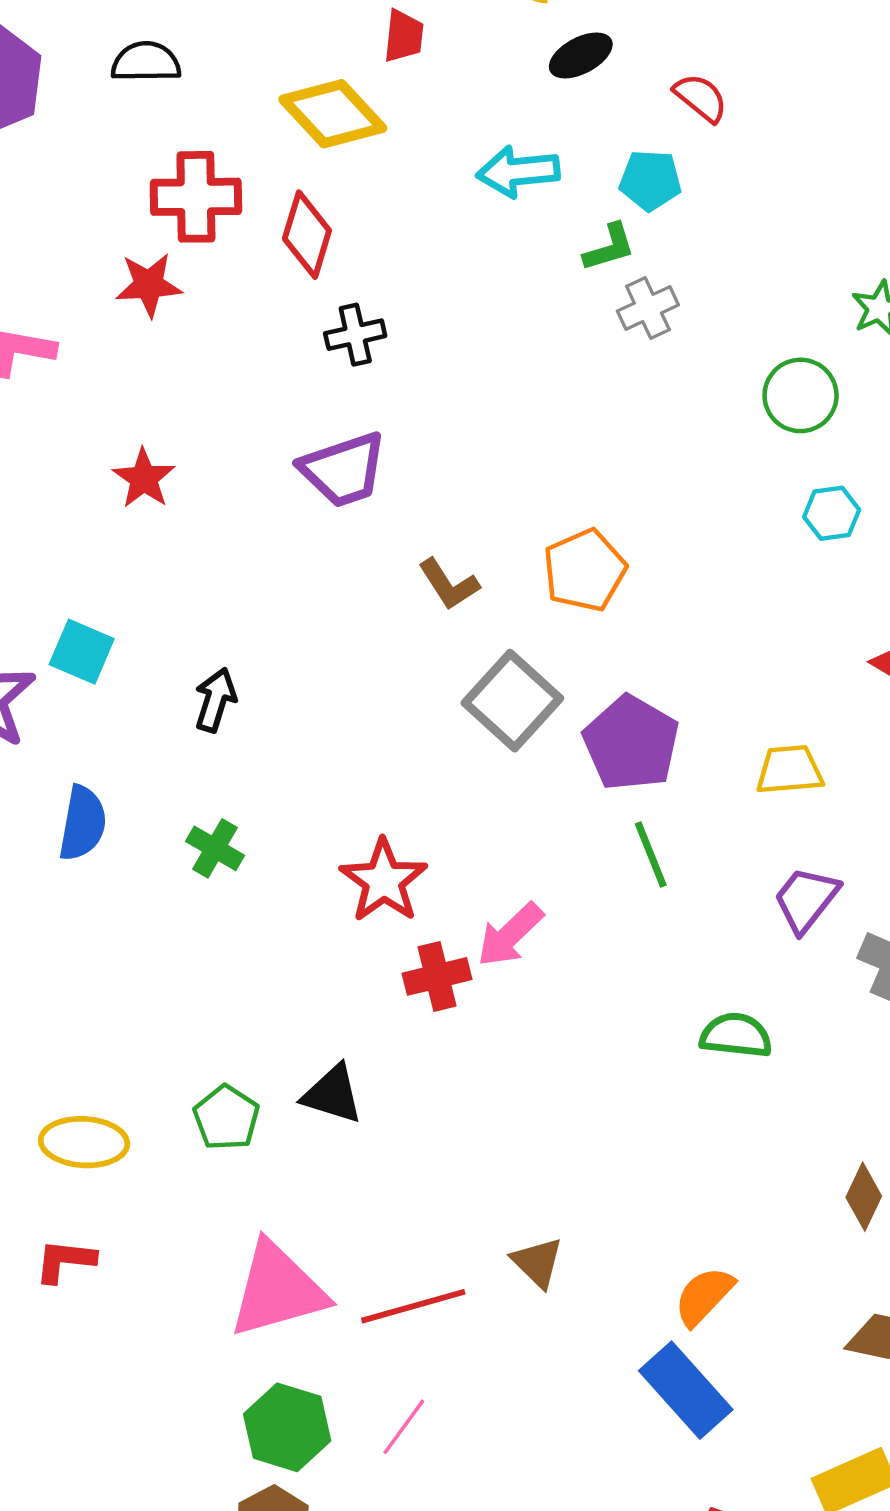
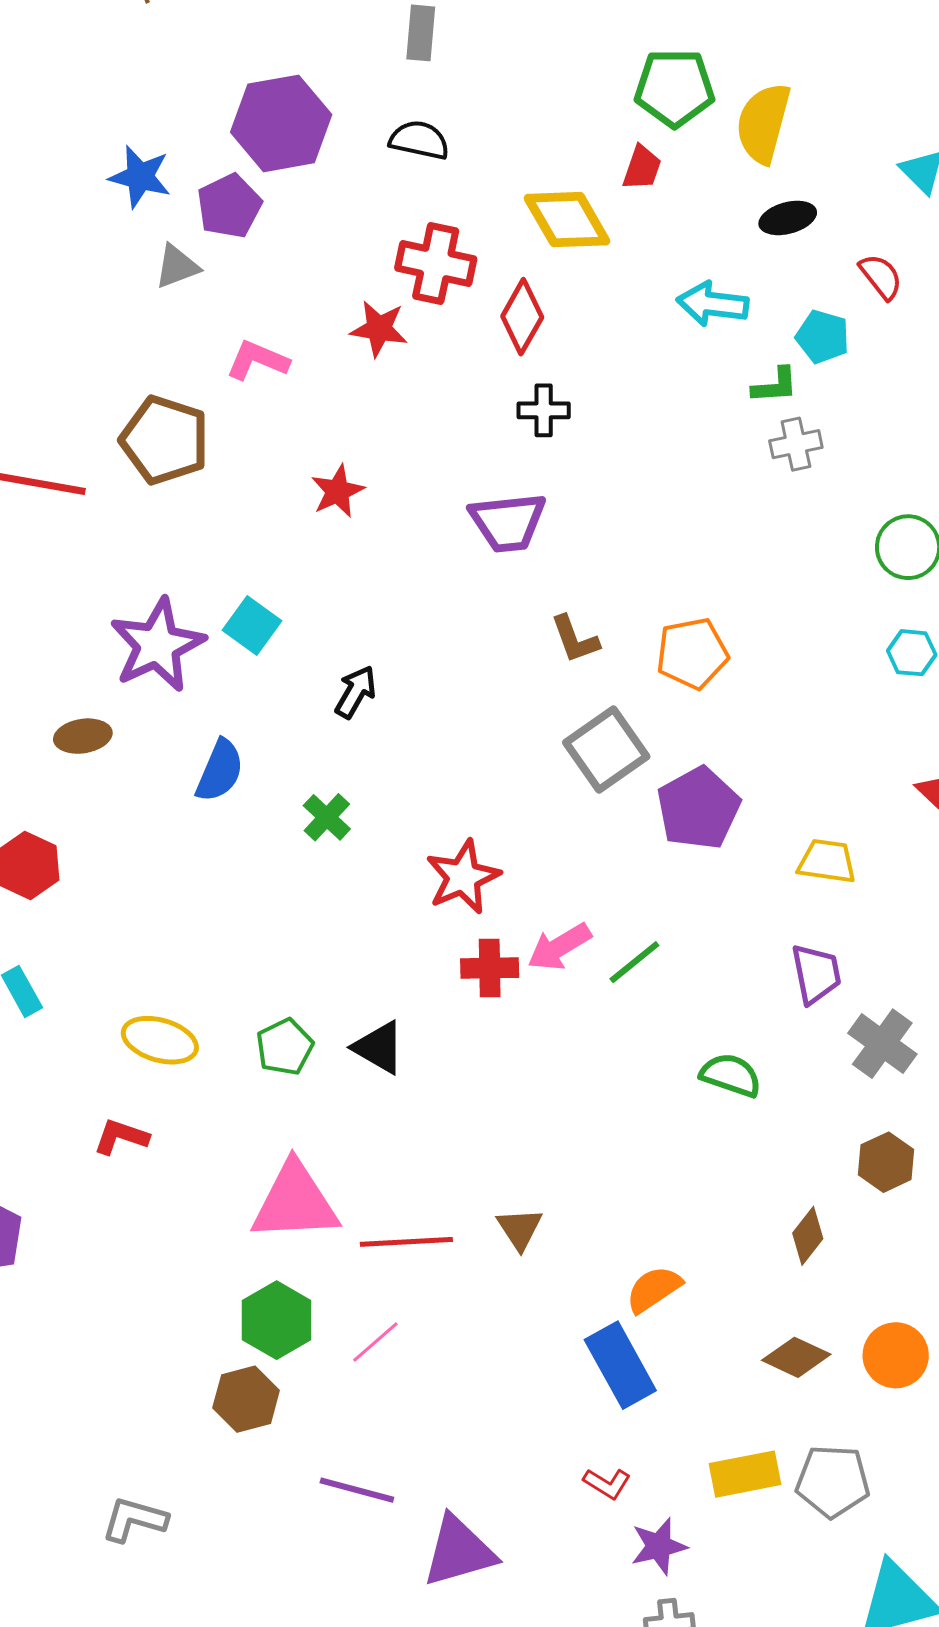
green line: (651, 855) -> (634, 962), moved, turned 60
purple trapezoid: (806, 899) -> (816, 974), turned 118

